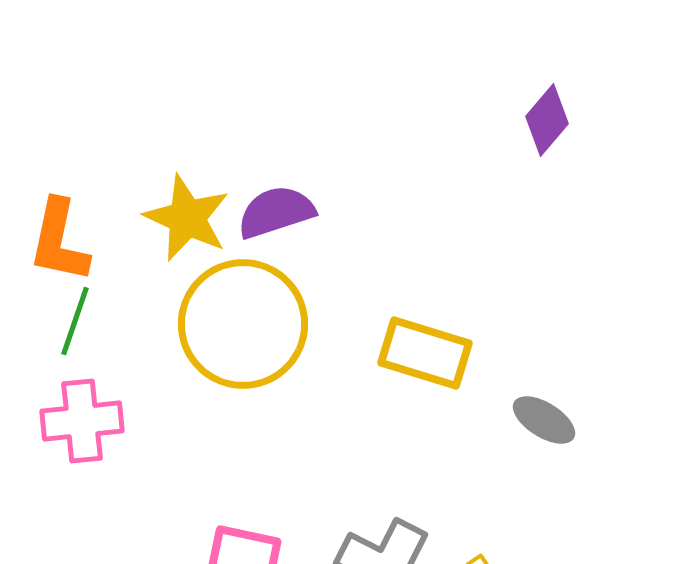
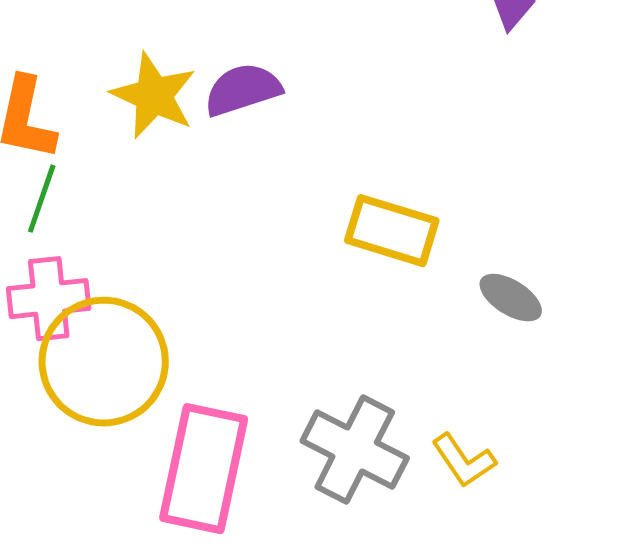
yellow circle: (243, 324) -> (104, 362), moved

